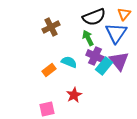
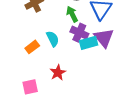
cyan semicircle: (69, 62) -> (53, 39), turned 42
cyan rectangle: (104, 66) -> (89, 43), turned 36

